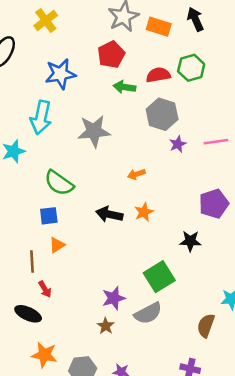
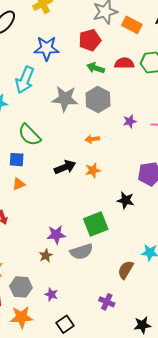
gray hexagon: (162, 114) -> (98, 100), moved
black arrow: (109, 214) -> (65, 167), turned 135

